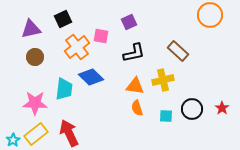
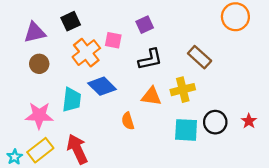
orange semicircle: (137, 108) -> (128, 121), moved
cyan square: (166, 116) -> (186, 130), size x1.6

